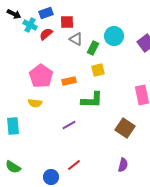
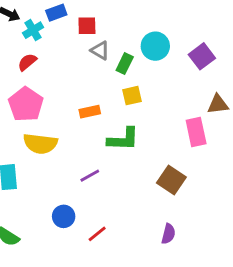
cyan cross: (30, 25) -> (33, 30), turned 32
red semicircle: (46, 34) -> (27, 62), moved
pink pentagon: (41, 76) -> (26, 104), moved
yellow semicircle: (35, 103) -> (40, 144), size x1.6
blue circle: (51, 177) -> (64, 216), moved

